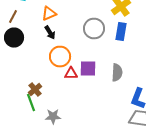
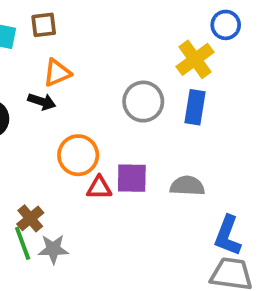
black arrow: (50, 32) -> (42, 102), moved, turned -40
gray semicircle: (117, 72) -> (187, 186), turned -90
gray star: (53, 116) -> (53, 249), moved

